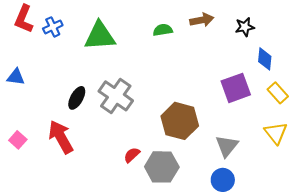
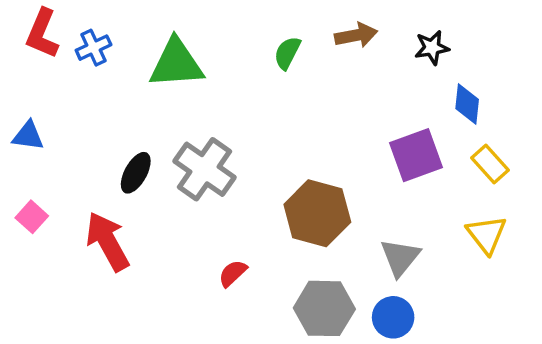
green semicircle: (163, 30) -> (287, 53), turned -54
pink square: (18, 140) -> (32, 217), moved
gray hexagon: (162, 167) -> (324, 308), moved

